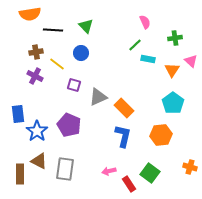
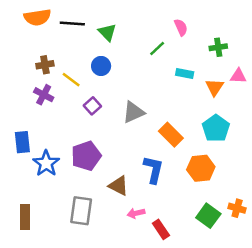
black line: (53, 30) -> (72, 24), moved
green line: (135, 45) -> (157, 49), moved
pink triangle: (191, 61) -> (238, 76), turned -40
purple square: (74, 85) -> (92, 106), turned 32
gray triangle: (98, 97) -> (133, 112), moved
orange rectangle: (124, 108) -> (171, 135), moved
purple pentagon: (69, 125) -> (86, 156), turned 30
brown triangle: (39, 161) -> (119, 186), moved
green square: (150, 173) -> (208, 216), moved

